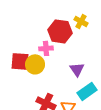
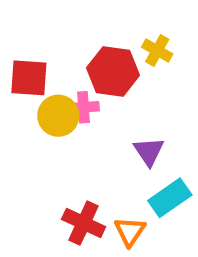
red square: (20, 61) -> (29, 78), moved
yellow circle: (35, 64) -> (58, 116), moved

